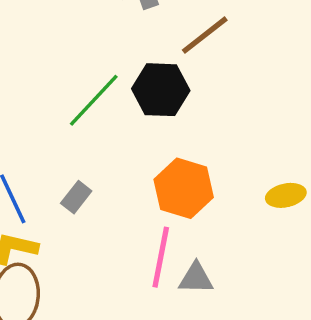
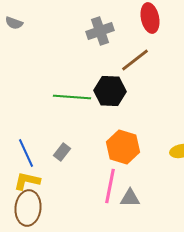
green line: (94, 100) -> (72, 97), turned 51

